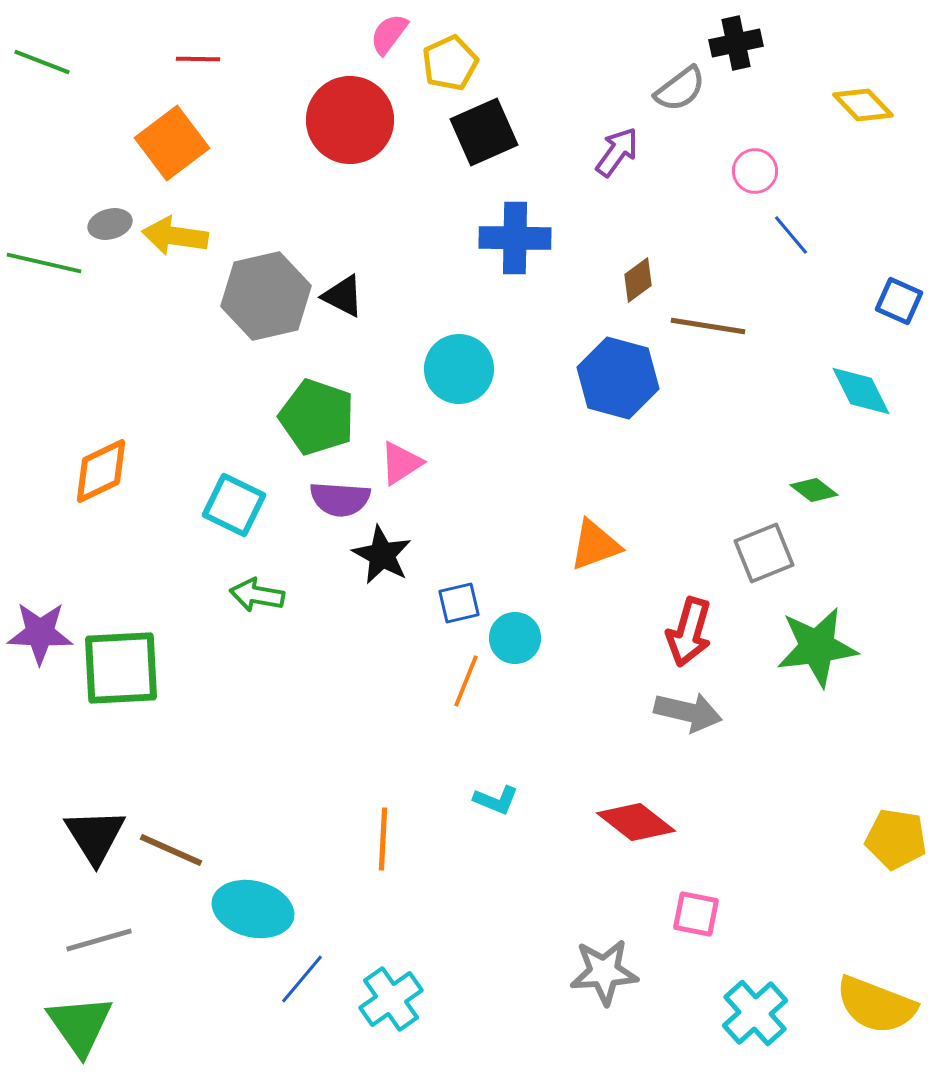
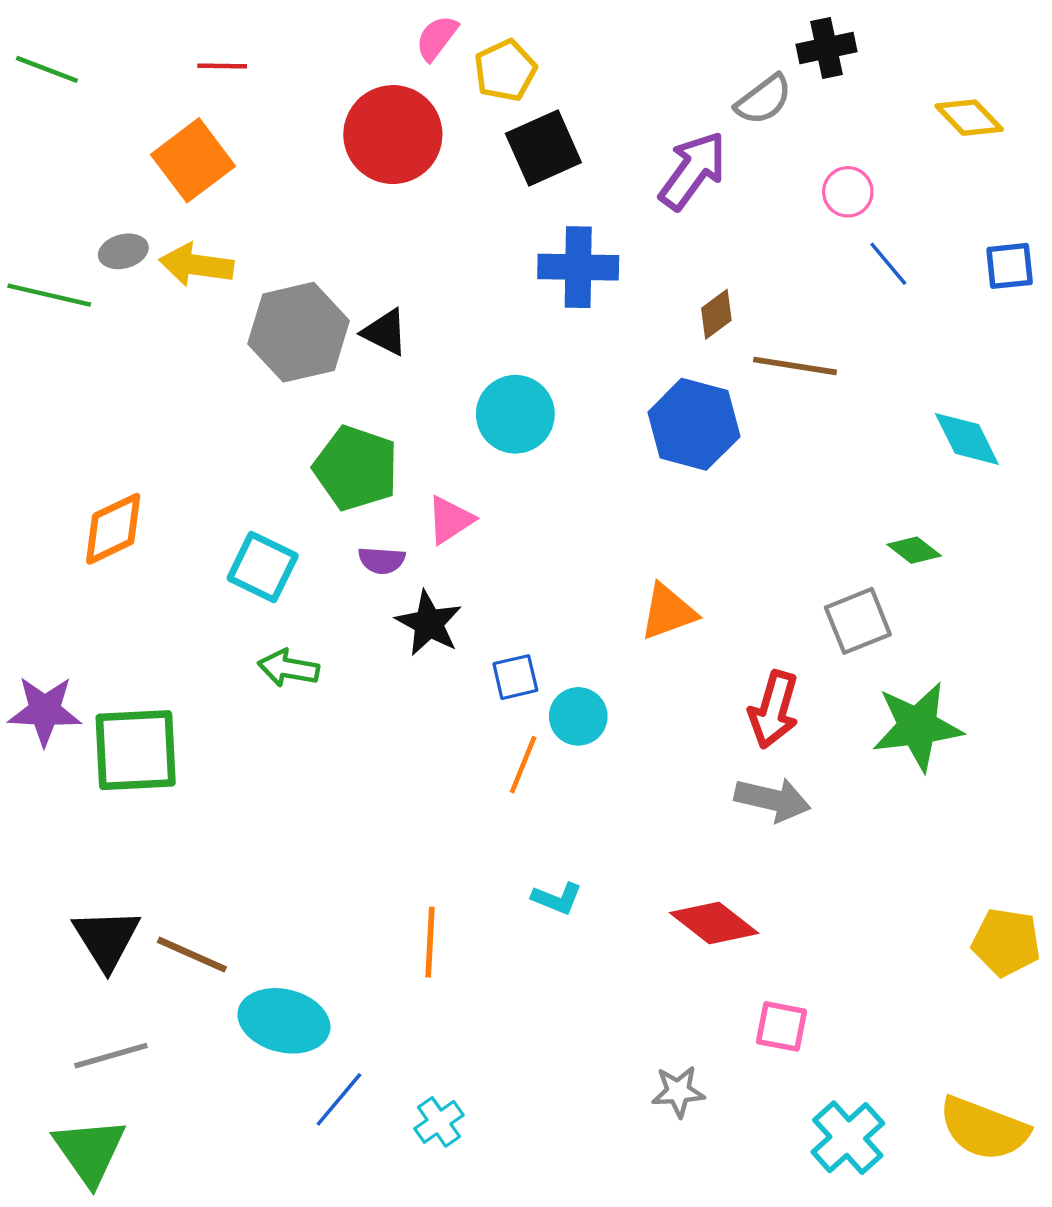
purple arrow: (617, 152) -> (693, 170), size x1.4
blue square: (899, 301) -> (1010, 266), moved, turned -30
purple semicircle: (340, 499) -> (382, 560), size x0.7
gray star: (604, 972) -> (678, 1092), size x0.7
cyan cross: (391, 999) -> (439, 1122), size x0.7

